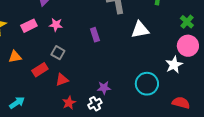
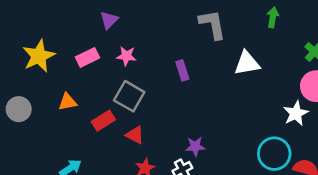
gray square: (58, 53) -> (129, 96), size x1.5
red triangle: (62, 80) -> (135, 135), turned 48
cyan circle: (147, 84) -> (274, 154), moved

